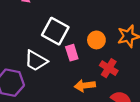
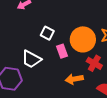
white square: (55, 31) -> (47, 33), size x0.6
orange circle: (96, 40) -> (83, 39), size x1.6

